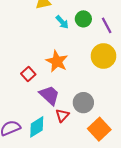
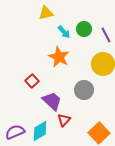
orange star: (57, 61) -> (59, 57), moved
gray circle: (83, 103) -> (84, 90), moved

